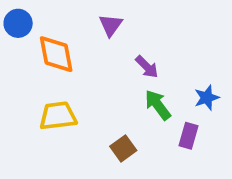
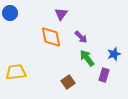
orange diamond: (56, 54) -> (51, 37), moved
yellow trapezoid: (58, 116) -> (16, 72), moved

